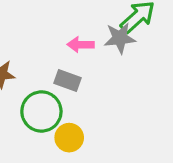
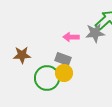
yellow circle: (69, 138) -> (64, 73), moved

